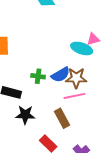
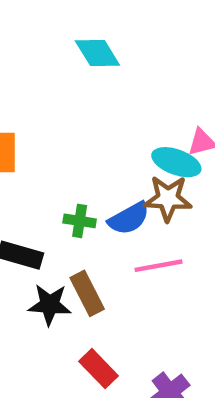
brown star: (76, 78) -> (168, 198), moved
brown rectangle: (62, 118) -> (87, 293), moved

